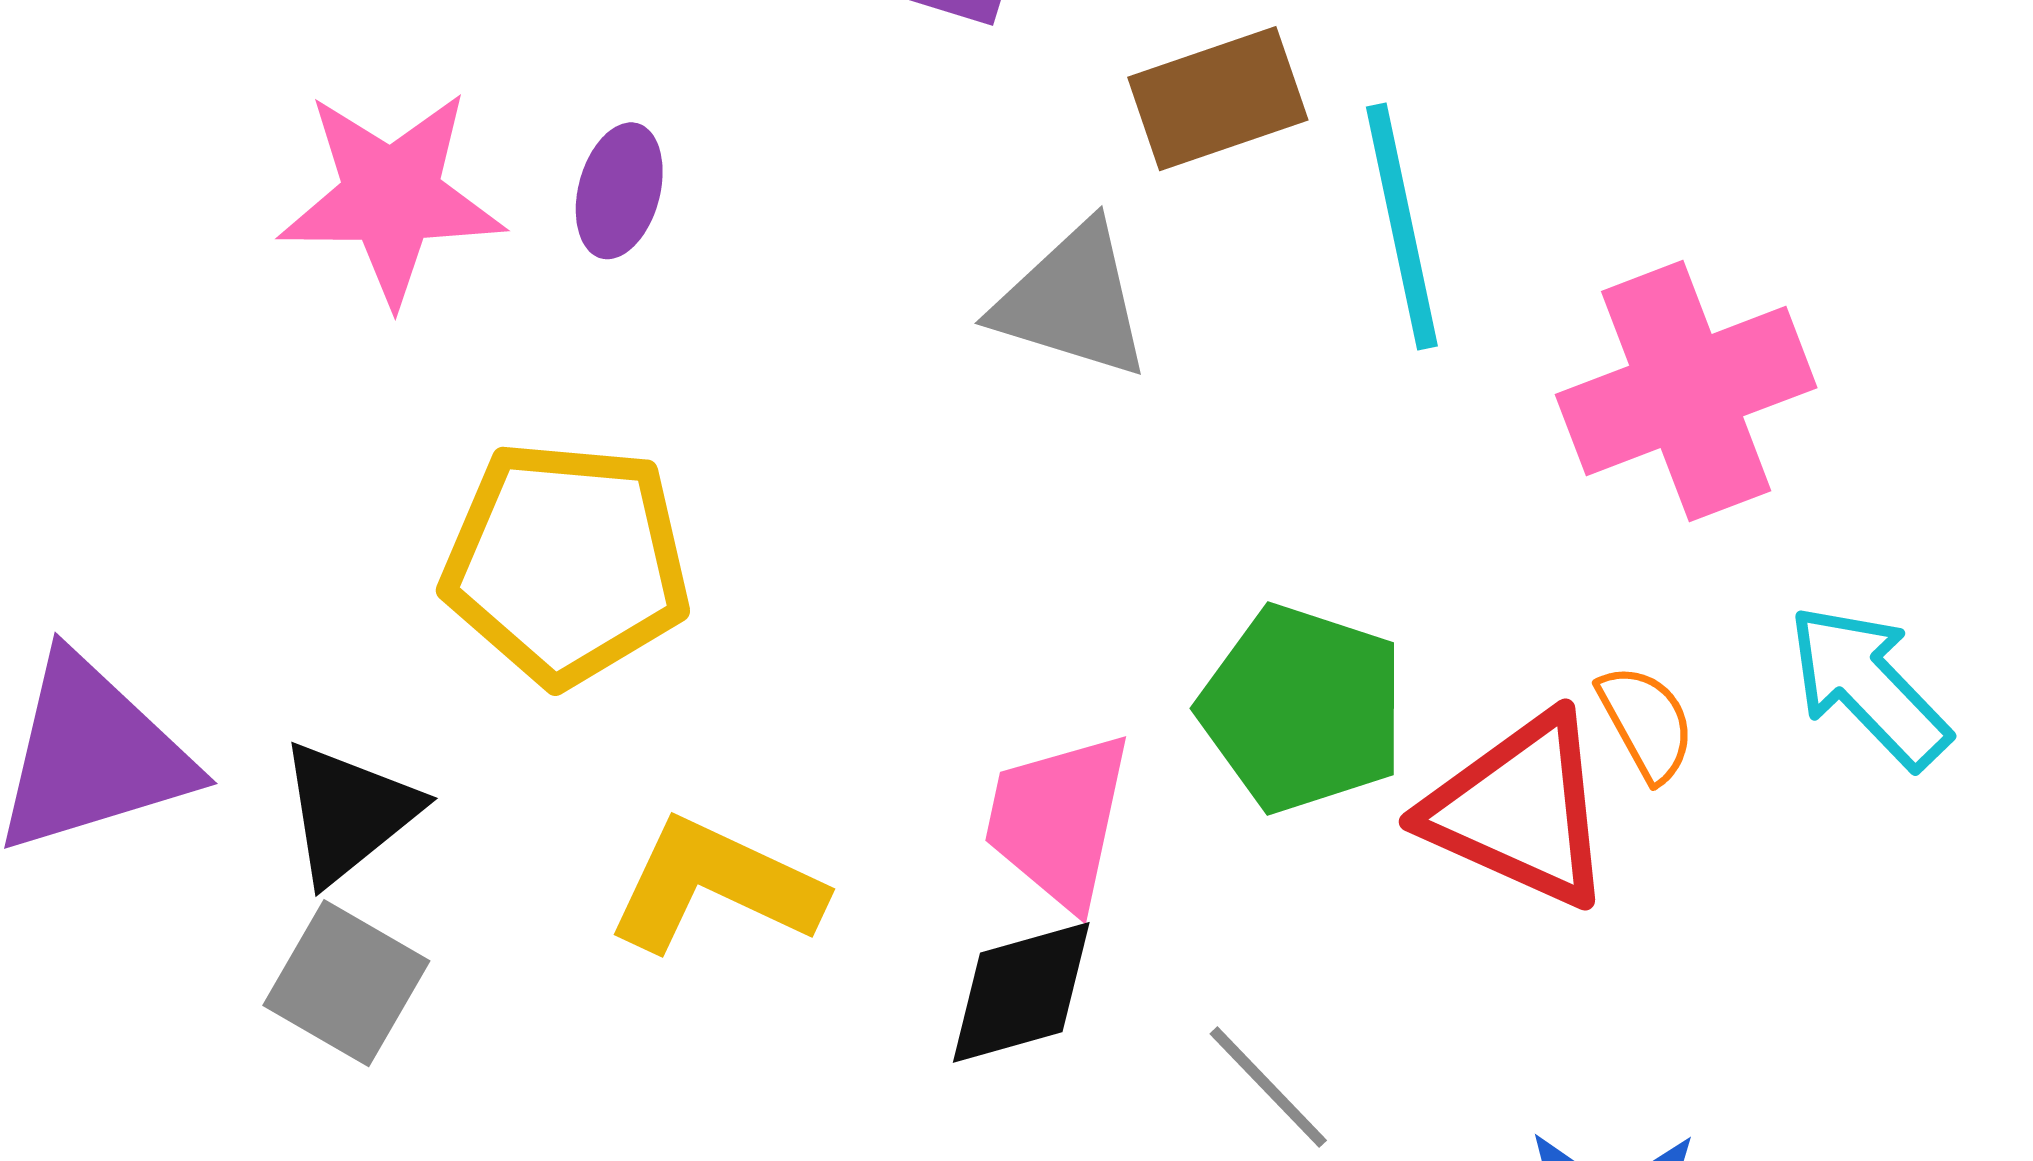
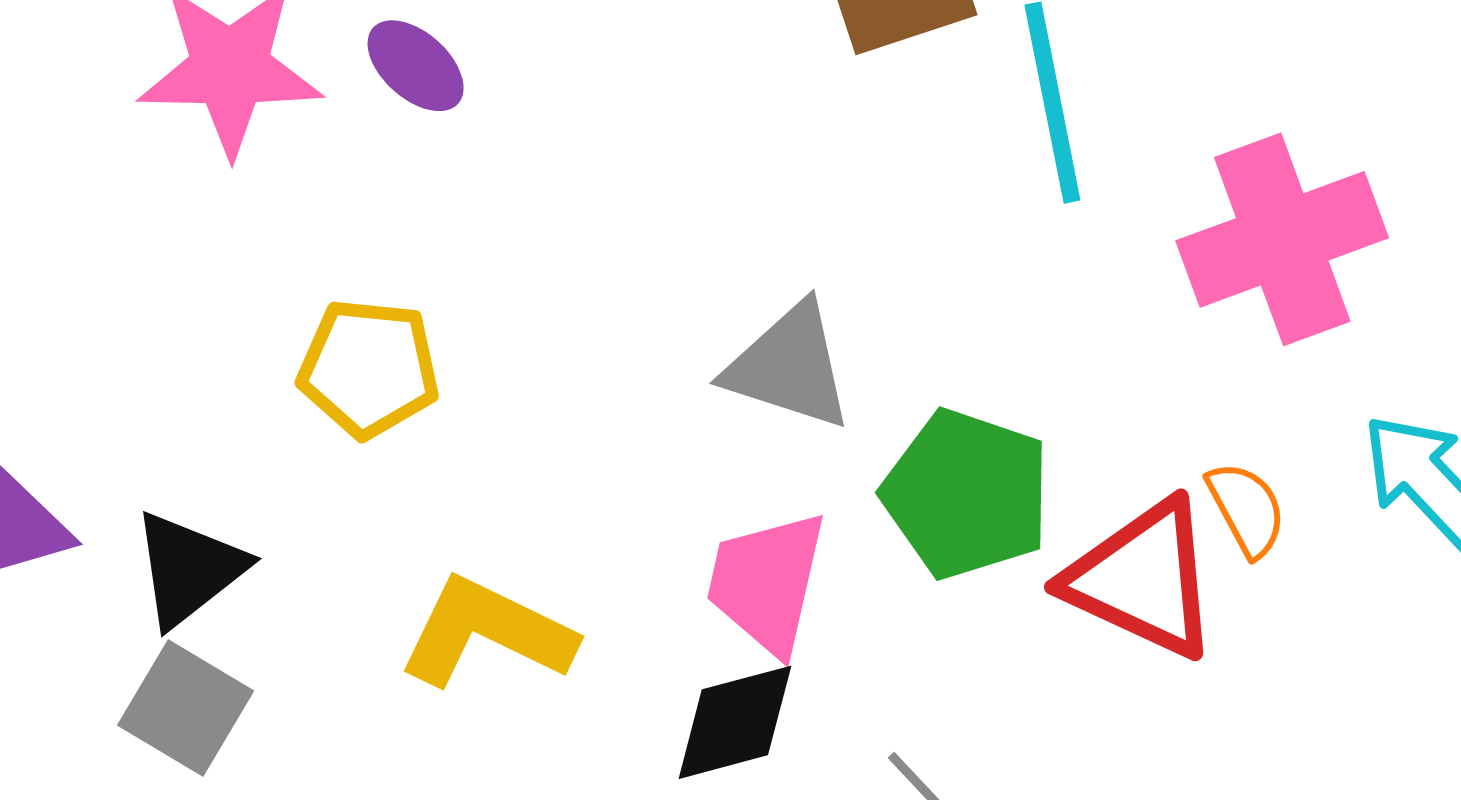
purple ellipse: (619, 191) -> (416, 66), turned -64
gray triangle: (1072, 301) -> (789, 366), moved
yellow pentagon: (566, 563) -> (369, 368), size x0.7

